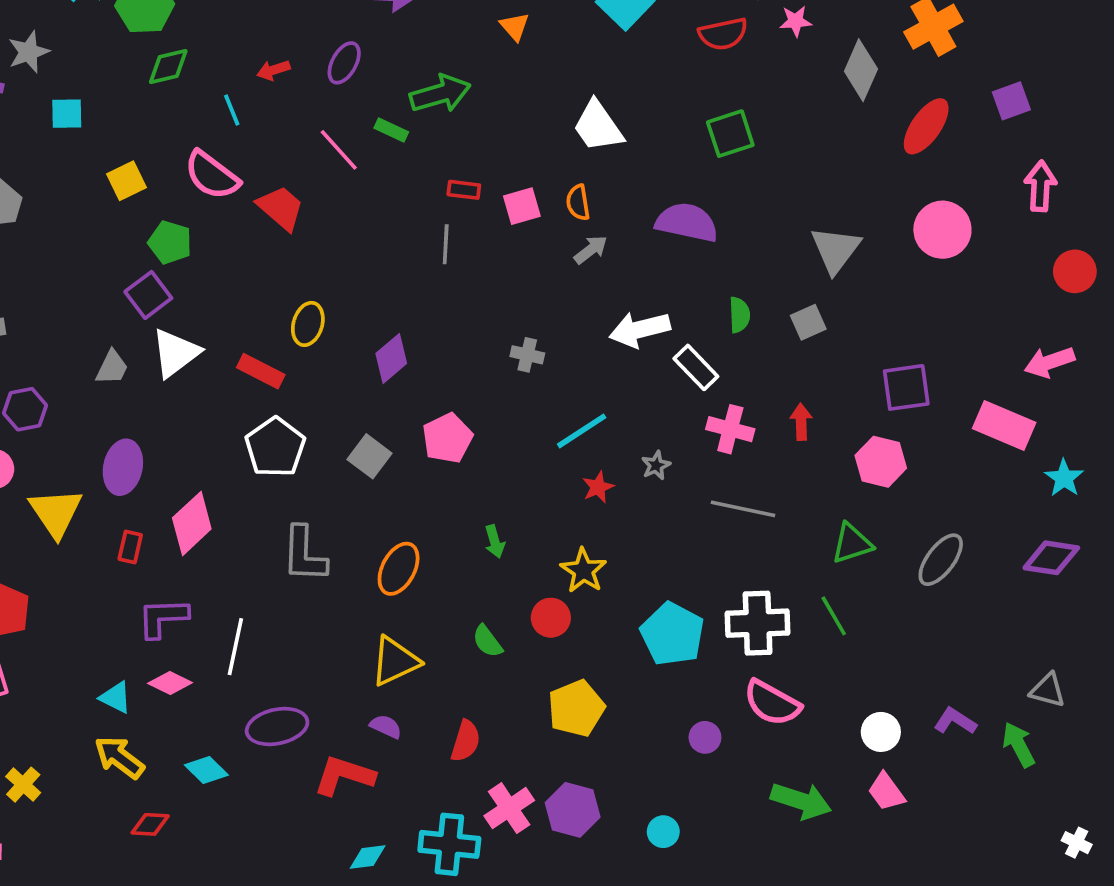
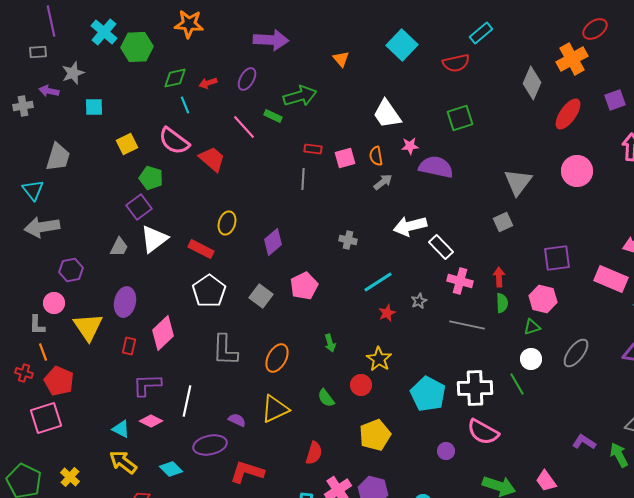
pink star: (796, 21) -> (410, 146), moved
green diamond: (168, 66) -> (175, 78), moved
green semicircle: (739, 315) -> (502, 303), moved
green triangle: (852, 543) -> (532, 327), moved, size x0.7
purple semicircle: (386, 726) -> (237, 420), moved
white circle: (881, 732) -> (531, 359), moved

